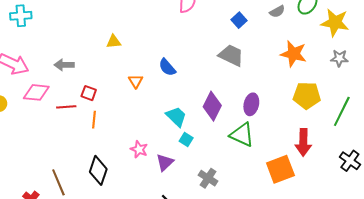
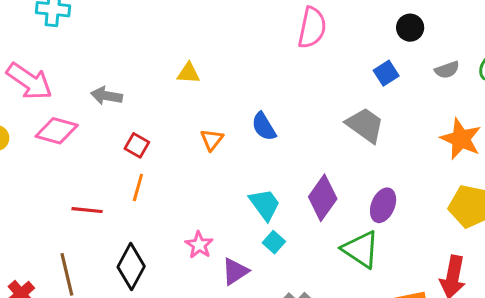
red line: (66, 107) -> (87, 210), moved

